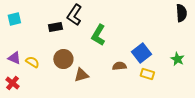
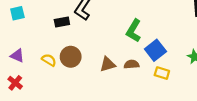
green L-shape: (98, 35) -> (134, 31), moved
yellow semicircle: (32, 62) -> (49, 60), moved
brown triangle: (81, 75) -> (108, 64), moved

